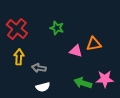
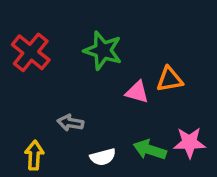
green star: (57, 28) -> (103, 51), size x1.5
yellow arrow: (19, 57) -> (34, 155), moved
white semicircle: (43, 87) -> (103, 157), moved

